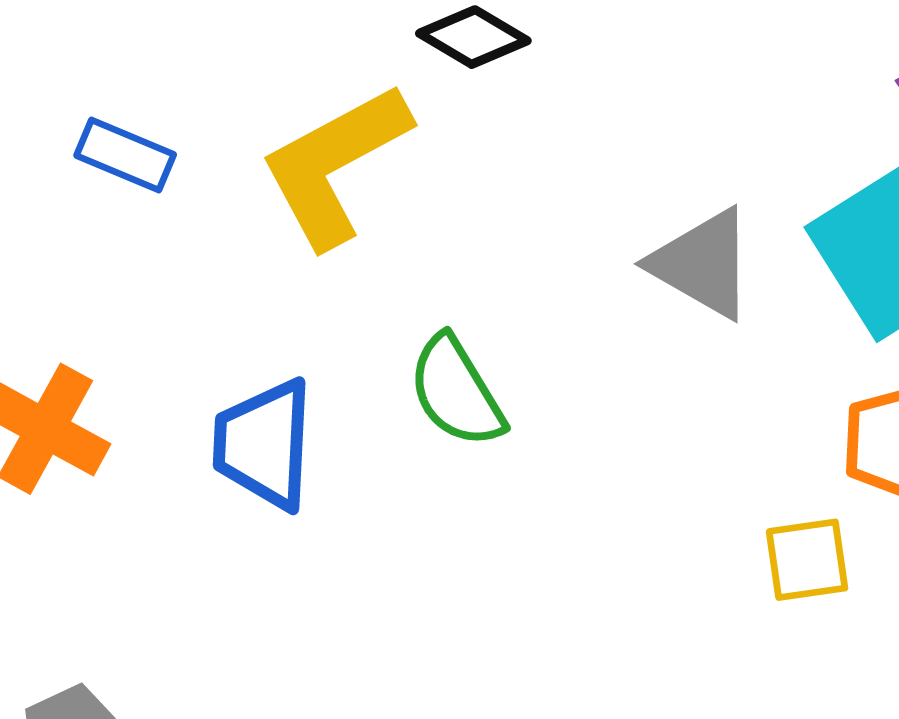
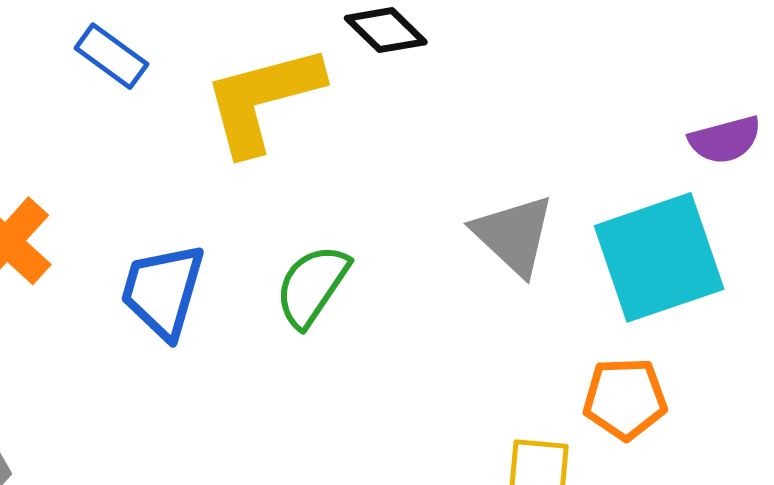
green semicircle: (456, 392) -> (312, 286), turned 52

